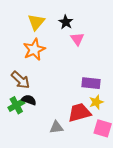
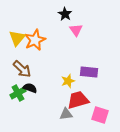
yellow triangle: (36, 22) -> (17, 38), moved
yellow star: (96, 102) -> (68, 81), moved
gray triangle: (56, 127) -> (66, 114), moved

